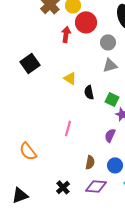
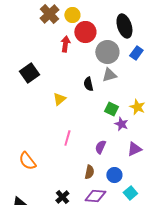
gray circle: (108, 42) -> (107, 52), size x1.5
yellow triangle: (70, 78) -> (59, 99), moved, turned 48
black semicircle: (89, 92) -> (88, 84), moved
purple semicircle: (110, 135) -> (100, 147), moved

